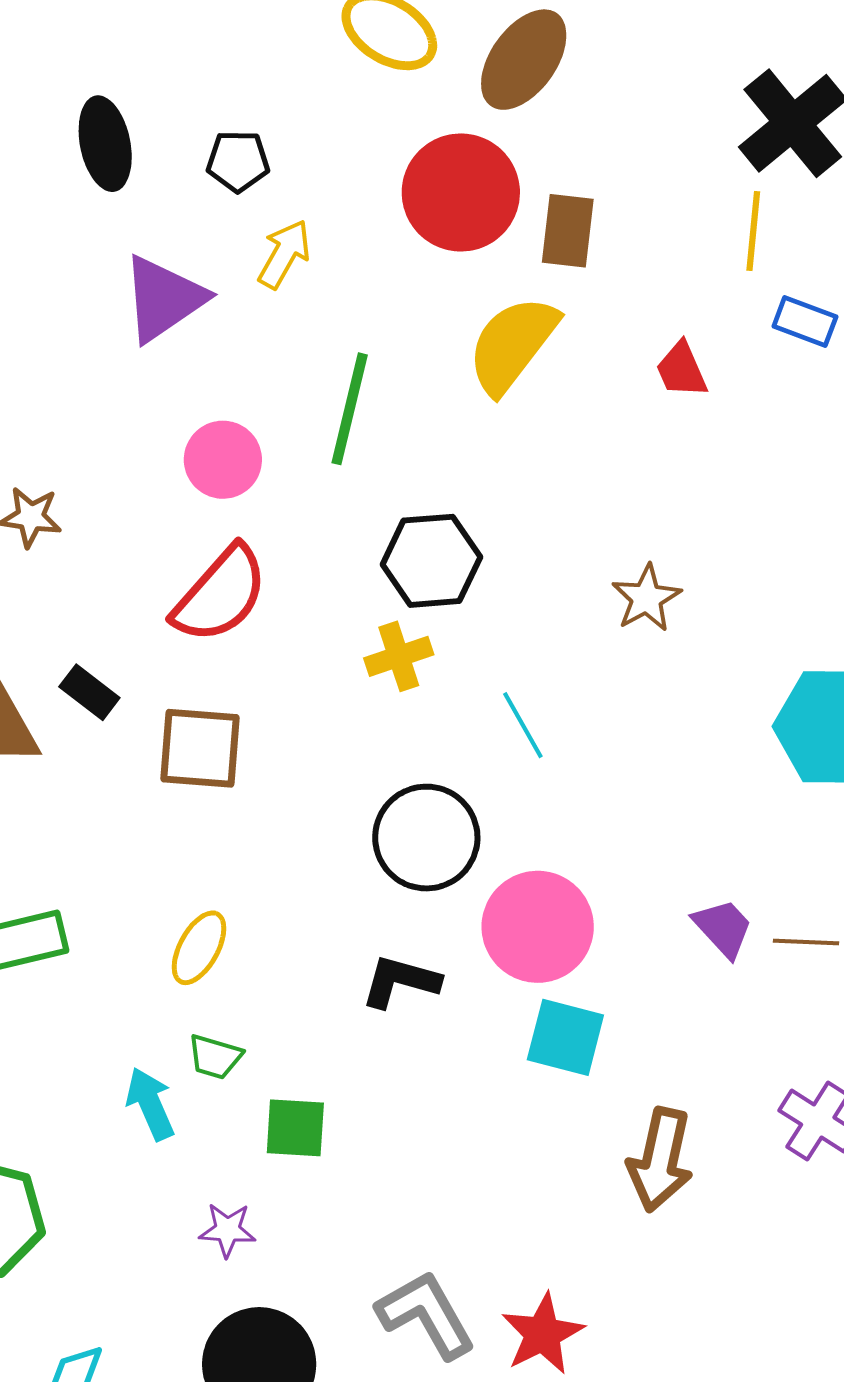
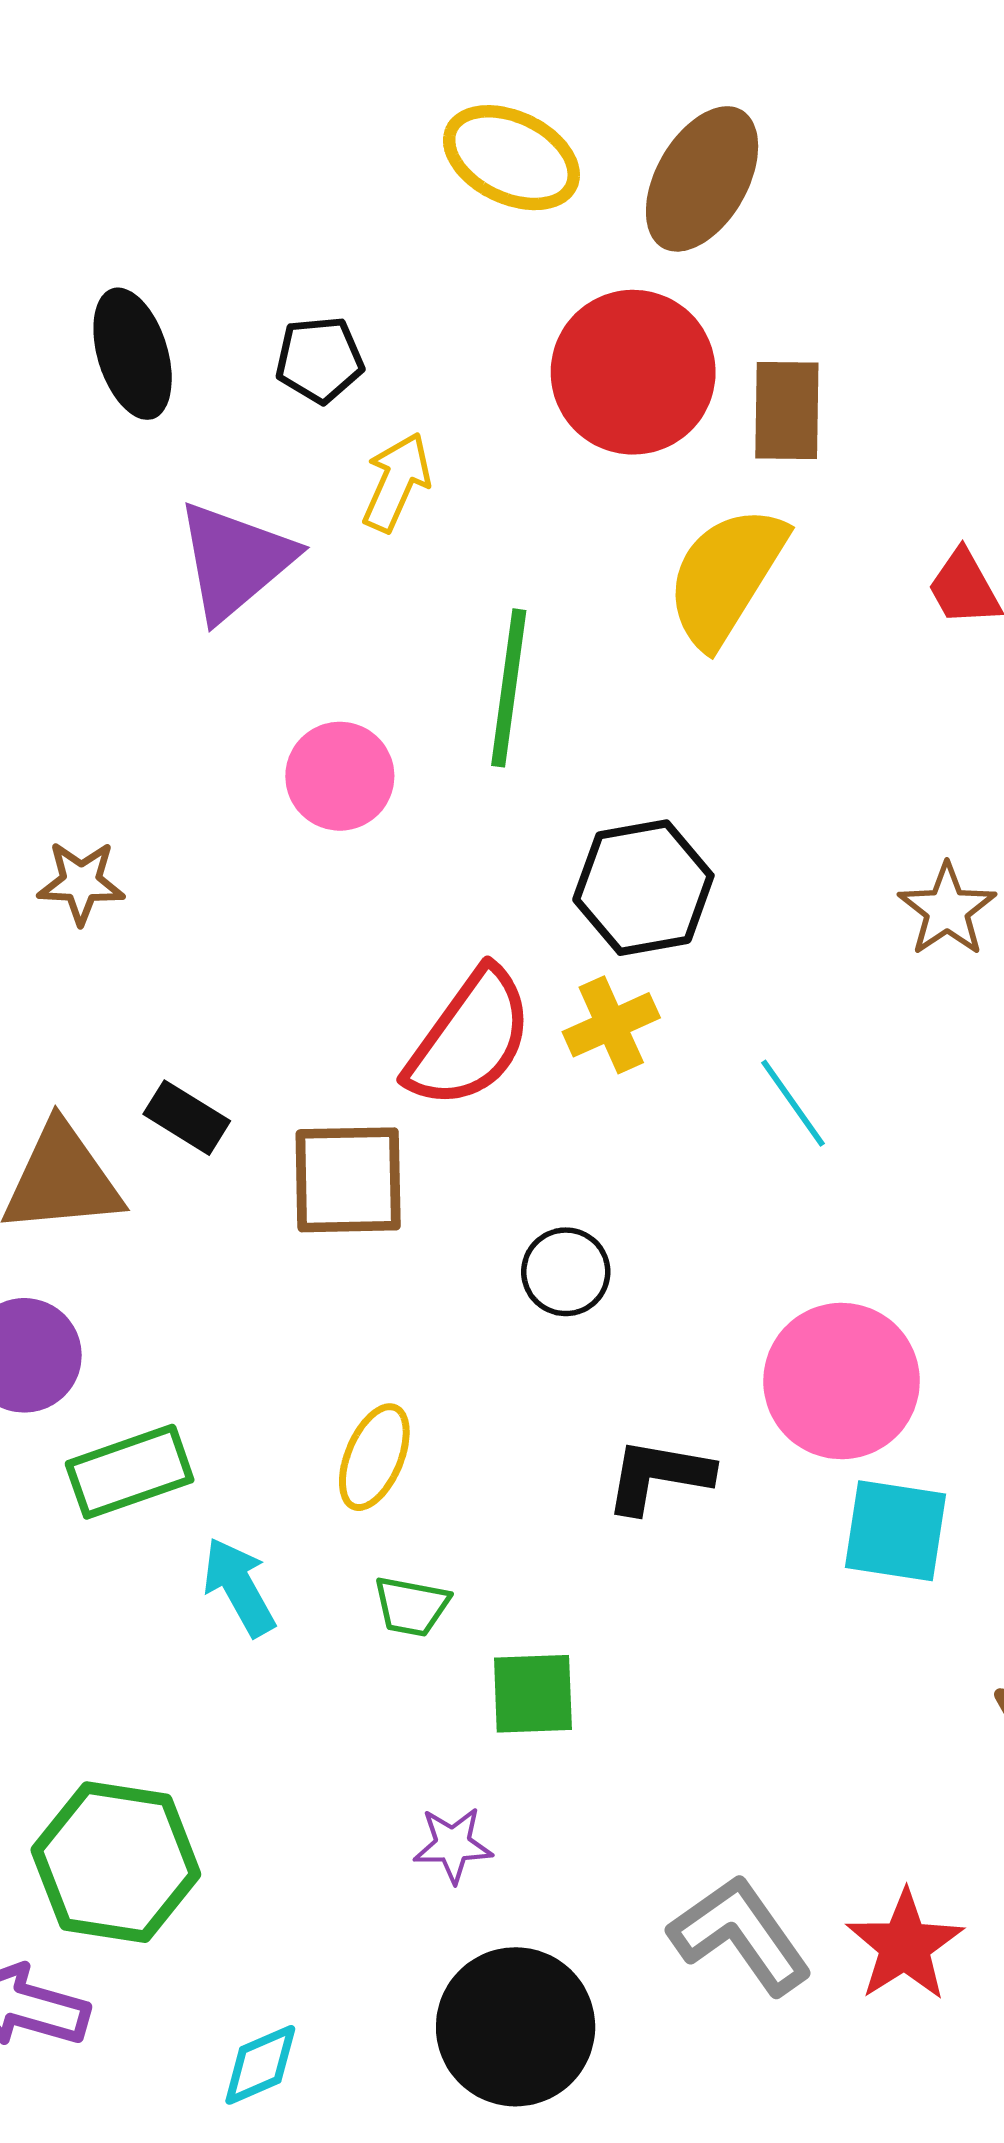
red semicircle: (220, 595) -> (470, 1039), moved
black circle: (426, 838) -> (566, 1272), moved, size x0.6
cyan arrow: (150, 1104) -> (239, 1587), moved

